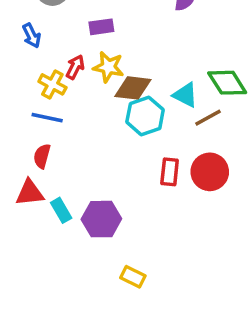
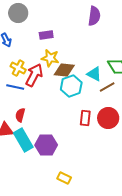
red arrow: (75, 67) -> (34, 75), moved, size x1.6
red semicircle: (42, 156) -> (20, 115), moved
cyan rectangle: (61, 210) -> (23, 140), size x1.6

